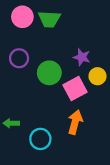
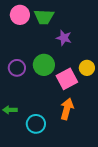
purple star: (82, 57) -> (64, 38), moved
purple circle: (19, 58) -> (17, 68), moved

